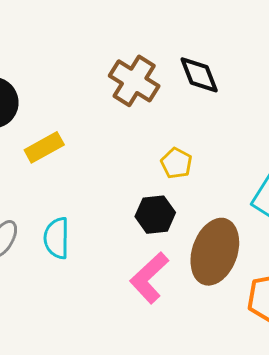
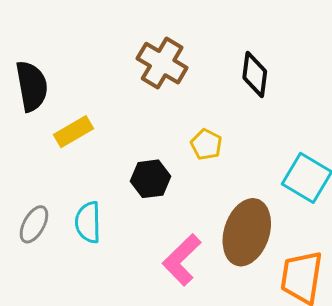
black diamond: (199, 75) -> (255, 75), moved, turned 30
black hexagon: (155, 215) -> (150, 179), moved

